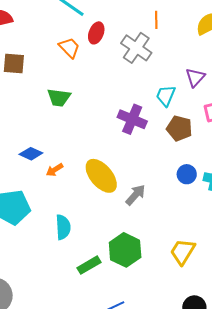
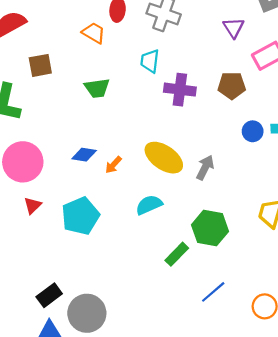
cyan trapezoid: (166, 96) -> (150, 61), moved
cyan semicircle: (63, 227) -> (149, 205), moved, turned -95

